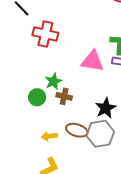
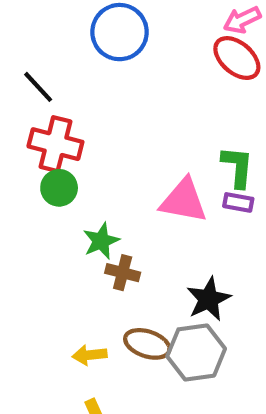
red cross: (45, 34) -> (55, 144), moved
green circle: (37, 97) -> (59, 188), moved

